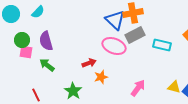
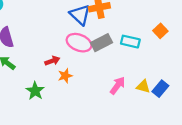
gray rectangle: (135, 35) -> (101, 43), moved
pink arrow: (138, 88) -> (118, 85), moved

